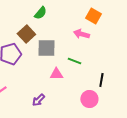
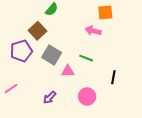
orange square: (93, 16) -> (105, 12), turned -35
gray square: (46, 48) -> (52, 55), moved, turned 30
pink circle: (89, 99) -> (87, 96), moved

